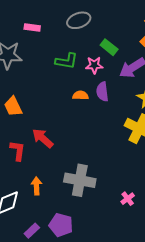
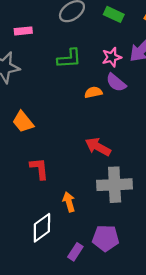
green rectangle: (109, 47) -> (114, 14), moved
pink star: (94, 65) -> (112, 57), moved
purple semicircle: (102, 92) -> (116, 83), turned -30
red arrow: (43, 138) -> (98, 147), moved

